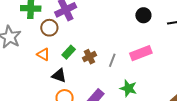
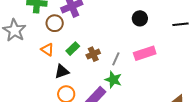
black circle: (143, 15) -> (140, 18), moved
black triangle: (59, 76) -> (62, 71), turned -42
green star: (128, 88) -> (113, 80), moved

